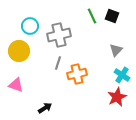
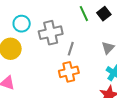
black square: (112, 16) -> (104, 14), turned 32
gray line: (58, 63) -> (71, 49), moved

